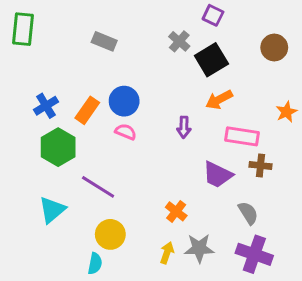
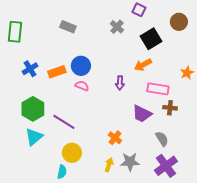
green rectangle: (23, 29) -> (15, 32), moved
brown circle: (274, 48) -> (179, 22), moved
black square: (211, 60) -> (151, 39), moved
orange rectangle: (87, 110) -> (57, 72), turned 36
green hexagon: (58, 147) -> (33, 109), moved
purple cross: (254, 254) -> (166, 166), turned 35

